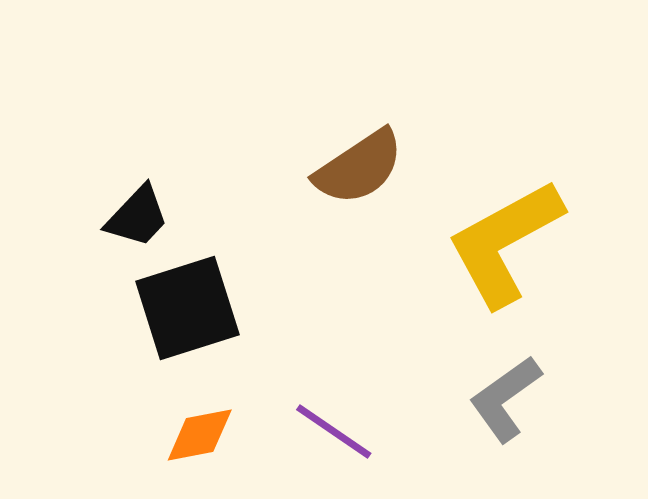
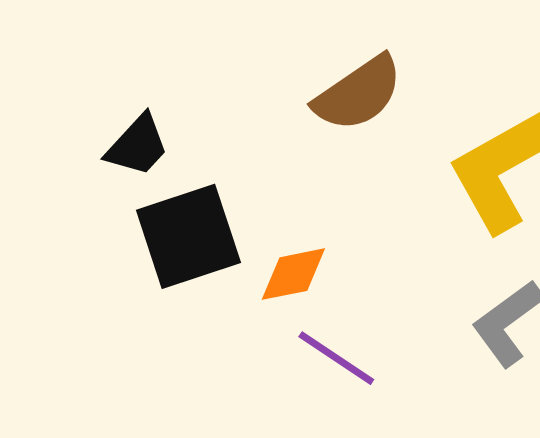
orange diamond: (200, 435) -> (293, 274), moved

